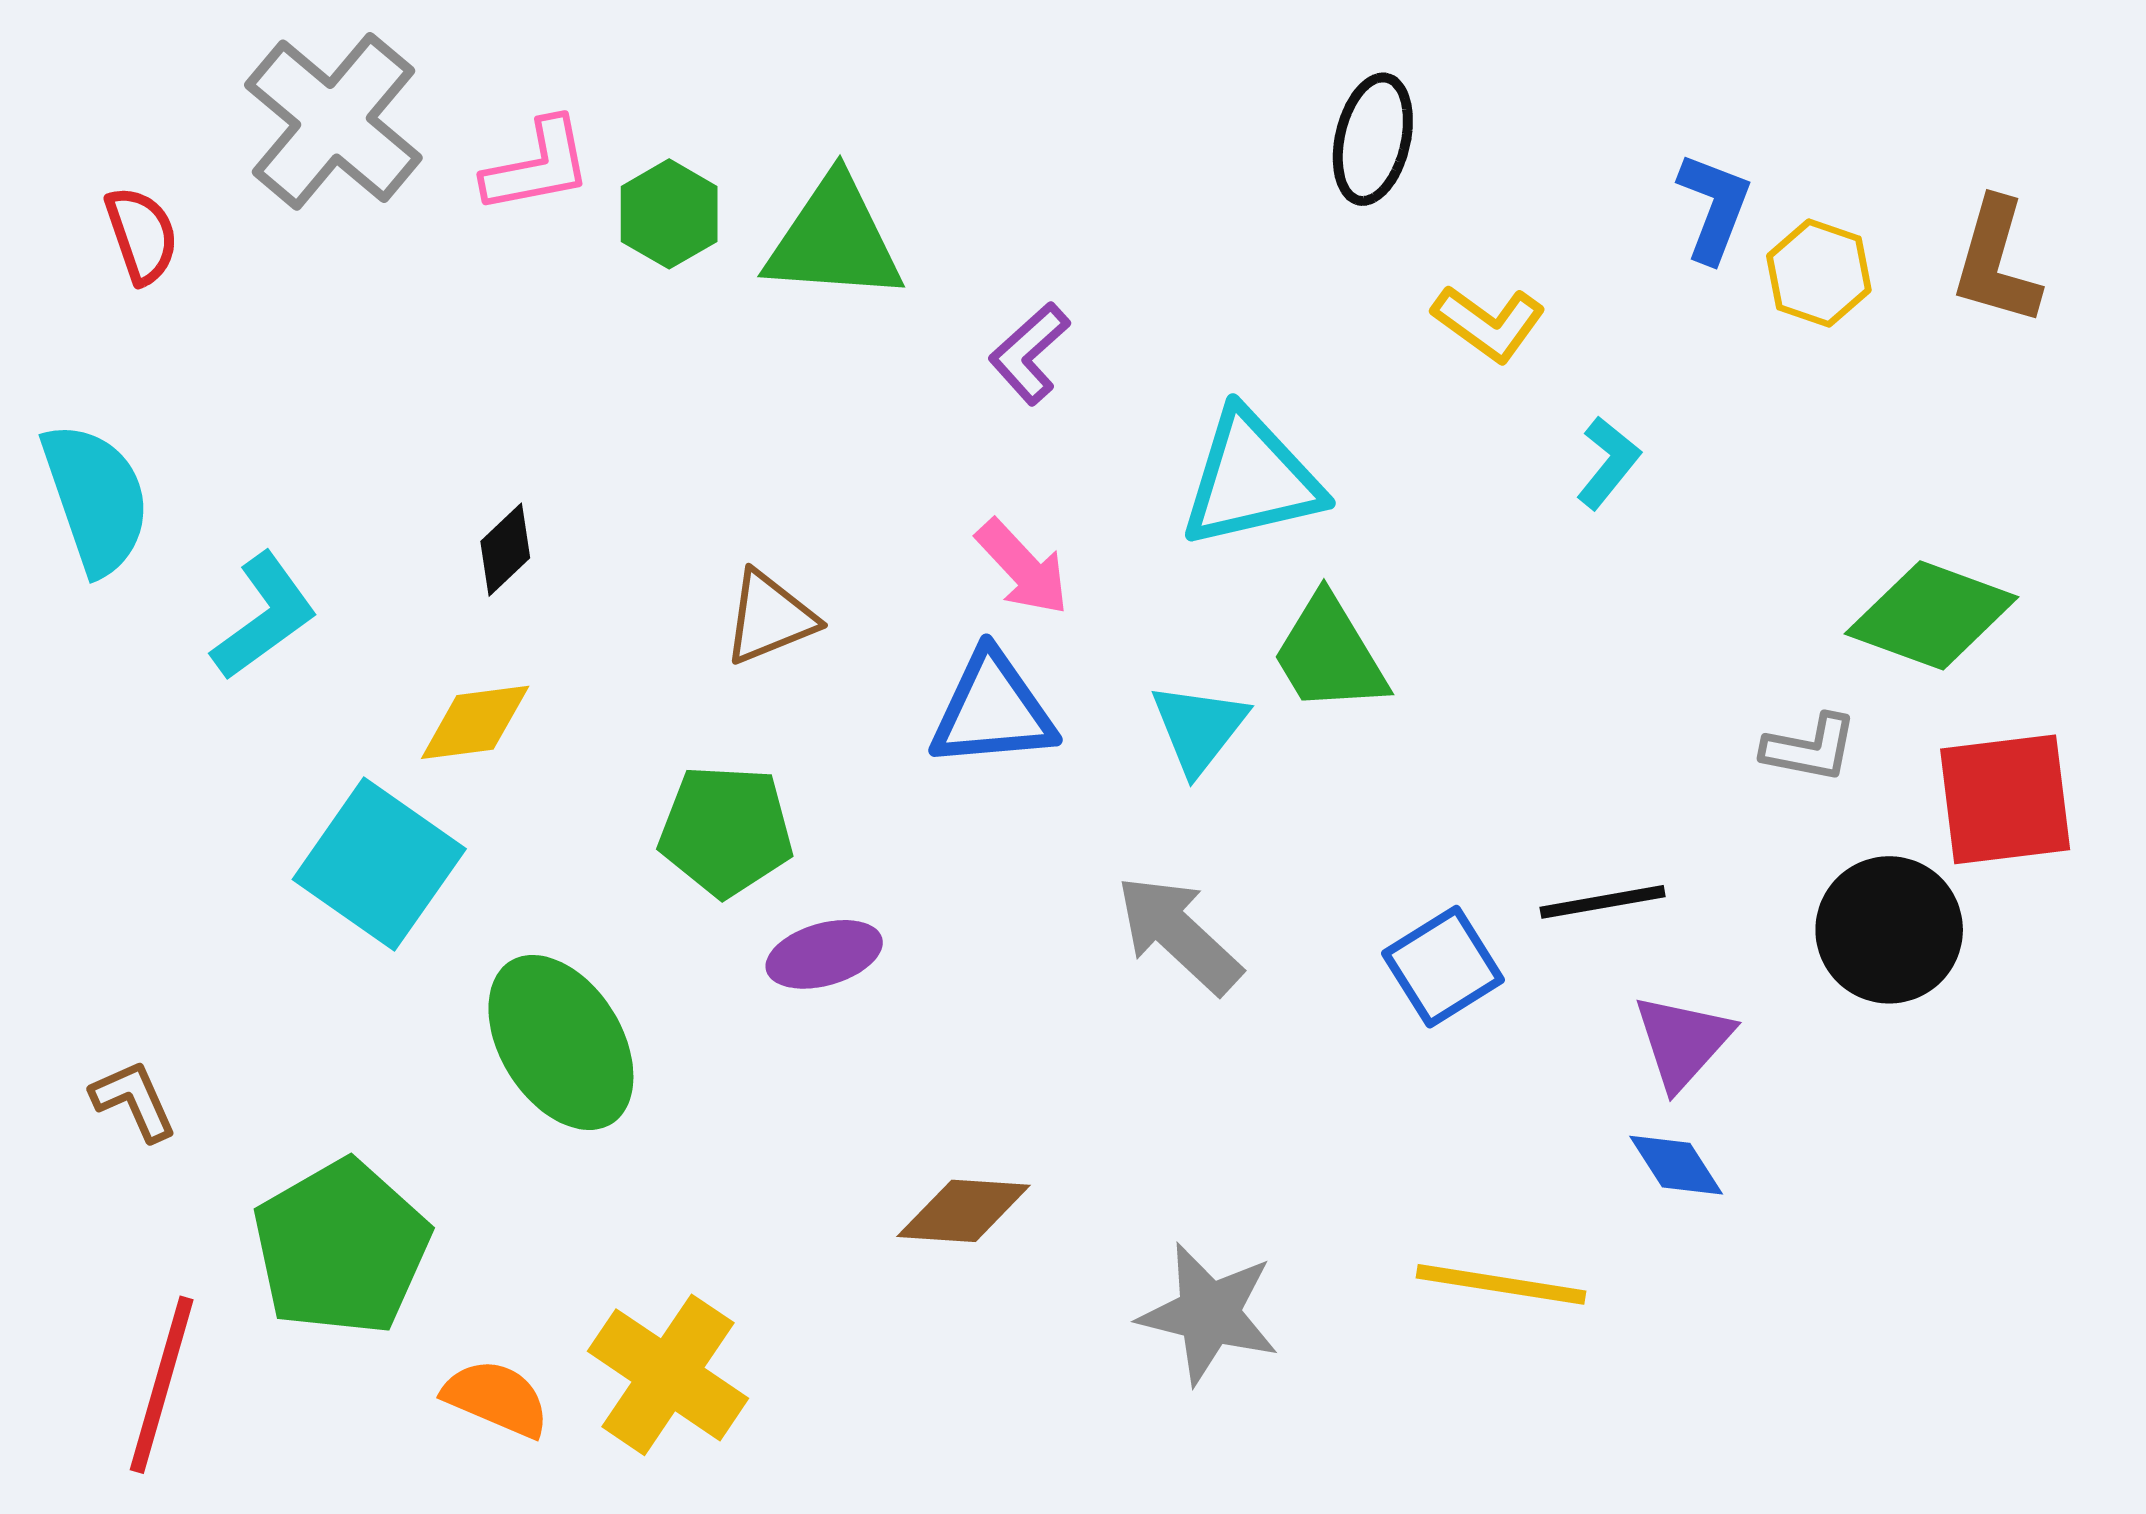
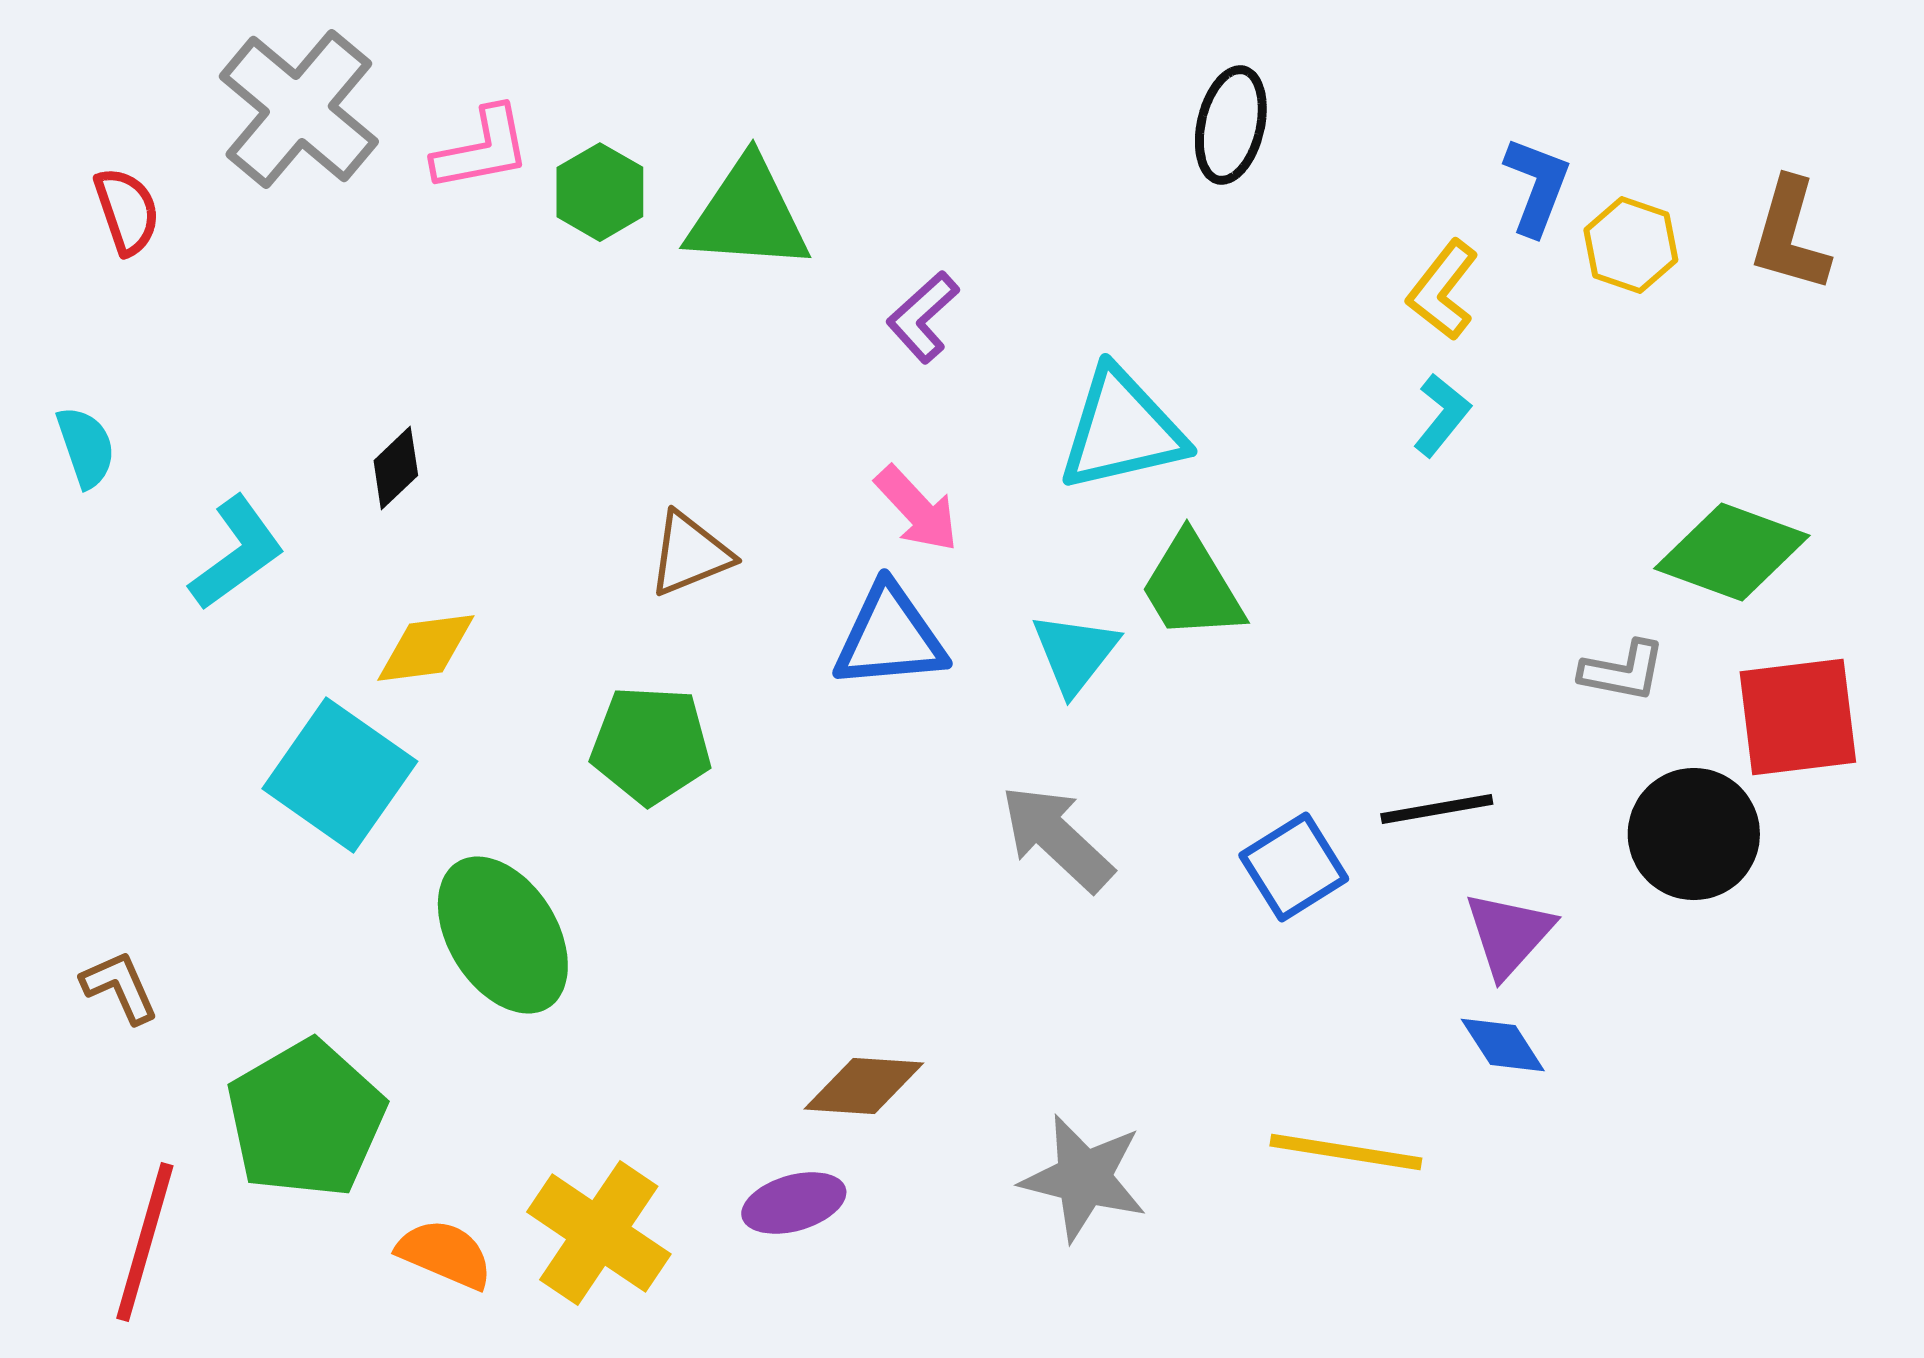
yellow L-shape: (1489, 323) -> (1443, 290), moved, turned 92
cyan semicircle: (96, 498) -> (86, 447), size x0.6
black diamond: (505, 550) -> (396, 468), moved
purple ellipse: (824, 954) -> (794, 1203), moved

